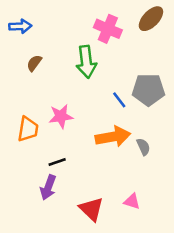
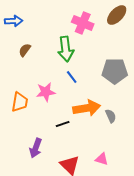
blue line: (119, 100) -> (72, 77), moved
black line: (57, 162) -> (63, 124), moved

